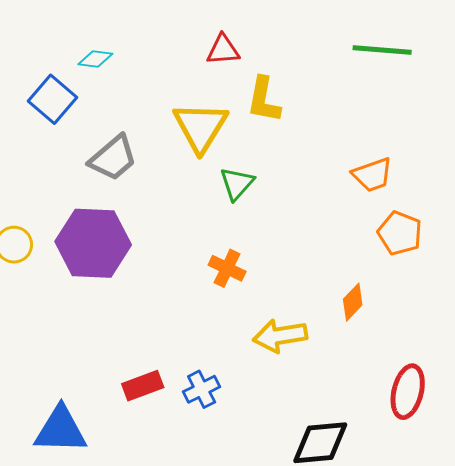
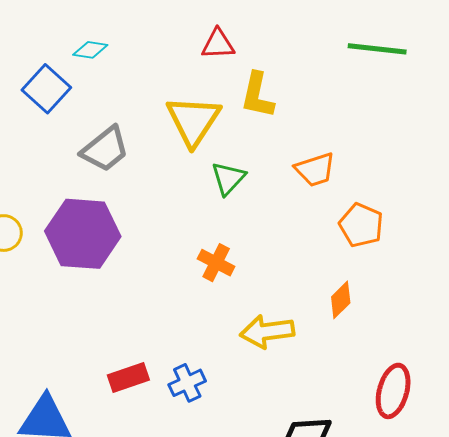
orange trapezoid: (372, 175) -> (315, 170), moved
orange pentagon: (400, 233) -> (361, 225), moved

